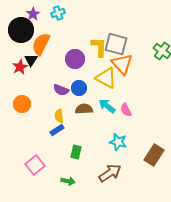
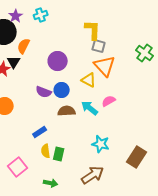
orange semicircle: (41, 44) -> (24, 46), size x0.7
gray square: (116, 44) -> (99, 46), size x0.6
yellow L-shape: (99, 47) -> (93, 30), moved
yellow triangle: (106, 78) -> (89, 80), size x0.7
pink semicircle: (126, 110) -> (109, 101), moved, turned 88
yellow semicircle: (59, 116) -> (46, 151), moved

